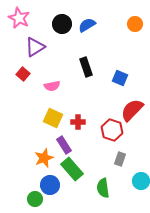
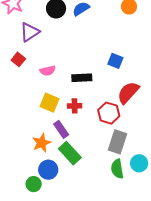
black rectangle: (86, 67) -> (82, 78), moved, turned -72
gray rectangle: (120, 159) -> (118, 142), size x1.6
green semicircle: (103, 188) -> (117, 169), moved

